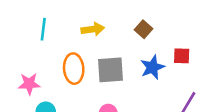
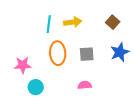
cyan line: (43, 29) -> (49, 24), moved
gray square: (110, 70) -> (87, 54), size x0.7

